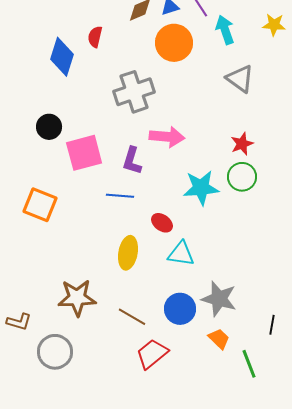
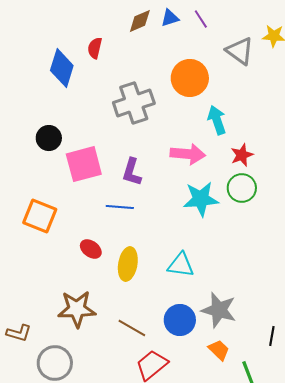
cyan arrow: (225, 30) -> (217, 120), moved
orange circle: (174, 43) -> (190, 78), moved
gray triangle: (240, 79) -> (240, 51), moved
pink arrow: (167, 137) -> (188, 154), moved
red ellipse: (162, 223) -> (91, 249), moved

